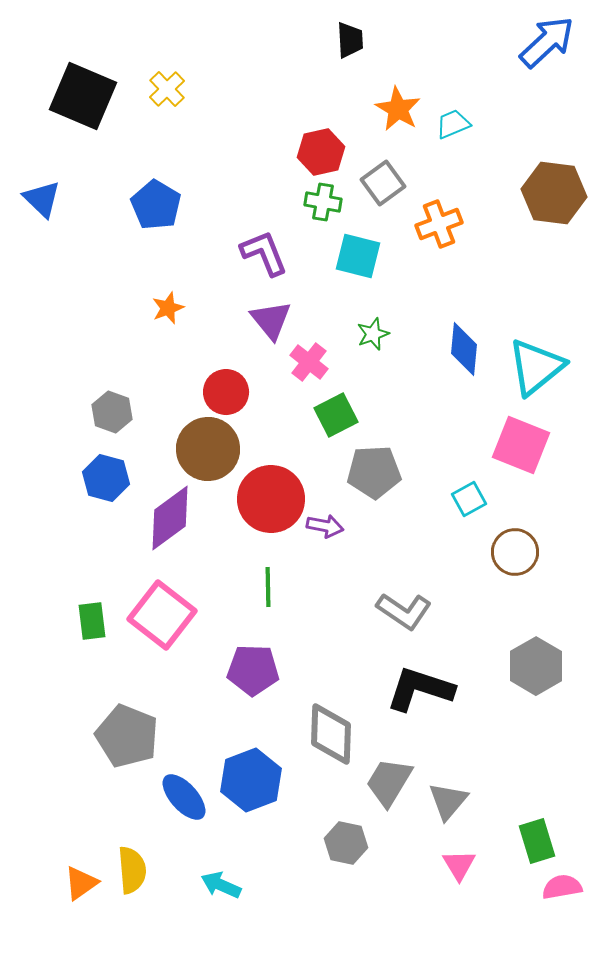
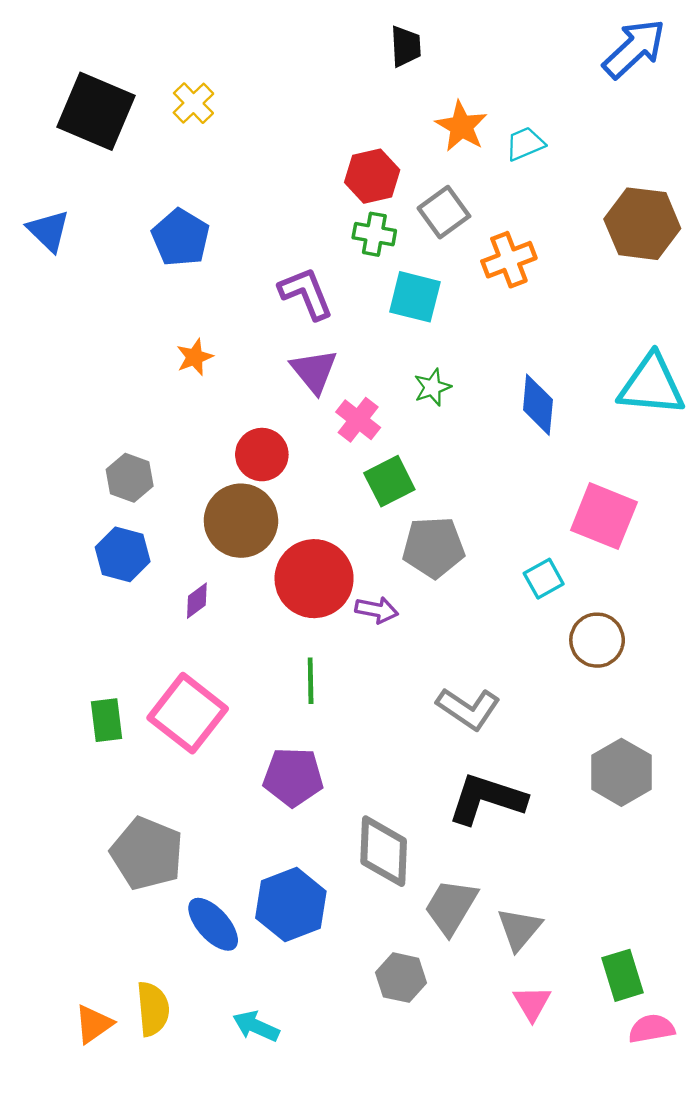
cyan triangle: (536, 367) -> (652, 385), moved, turned 44
purple diamond: (170, 518) -> (197, 601), size x0.5

